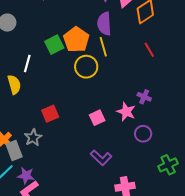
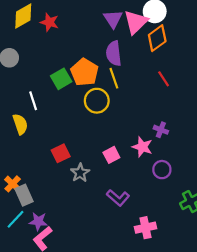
white line: (27, 64) -> (33, 101), turned -30
gray star: (33, 138) -> (80, 173), moved

